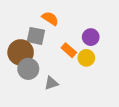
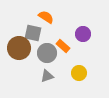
yellow circle: (86, 58) -> (79, 73), moved
gray circle: (28, 69) -> (47, 53), moved

